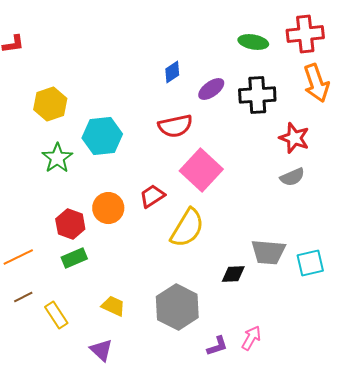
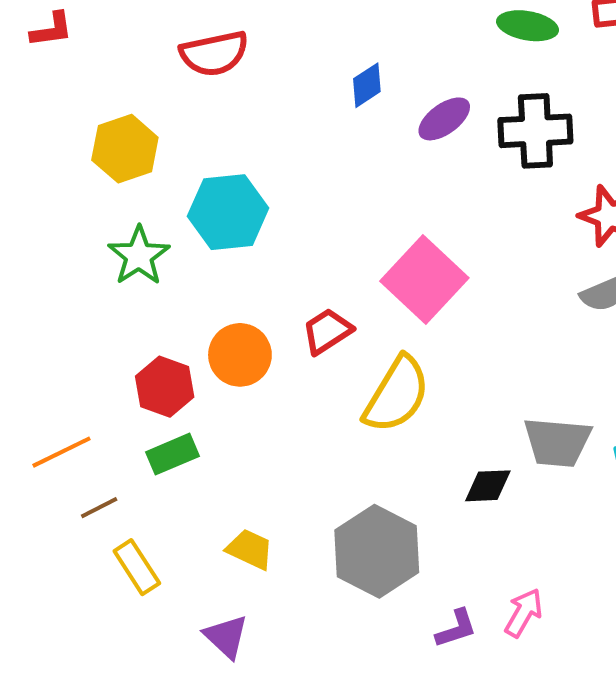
red semicircle: (175, 126) -> (214, 53), moved
brown line: (23, 297) -> (99, 508), moved

